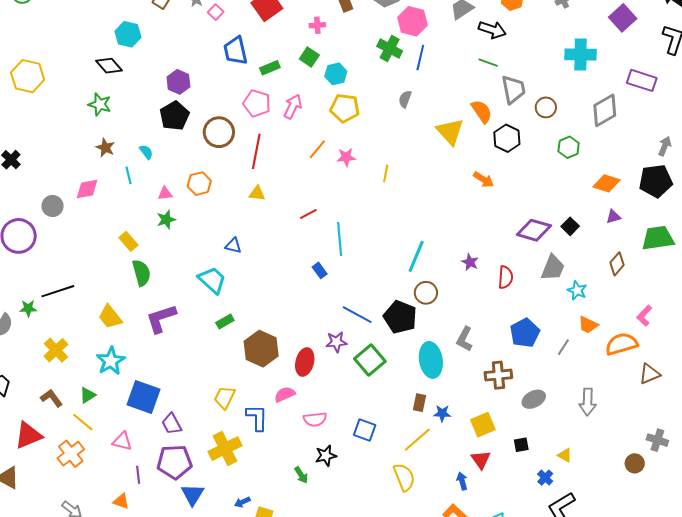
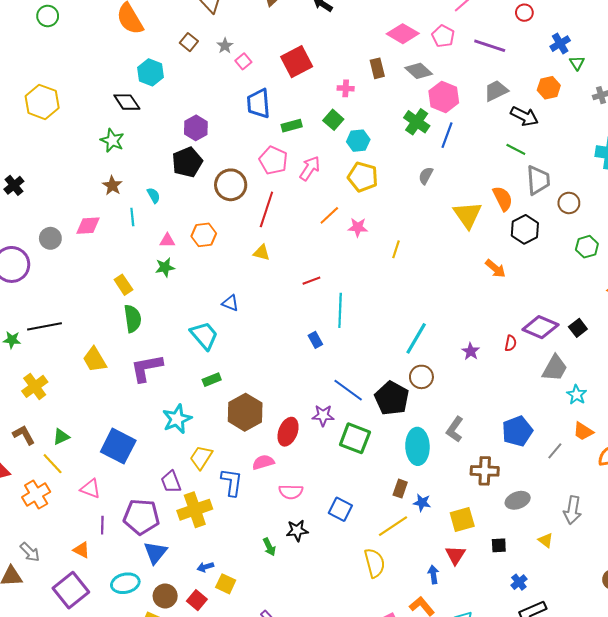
red semicircle: (505, 277) -> (511, 343), moved, size x0.7
green square: (370, 360) -> (355, 438), turned -36
cyan star: (111, 361) -> (177, 419), moved
purple trapezoid: (172, 424) -> (171, 482), moved
yellow triangle: (565, 455) -> (546, 540), moved

